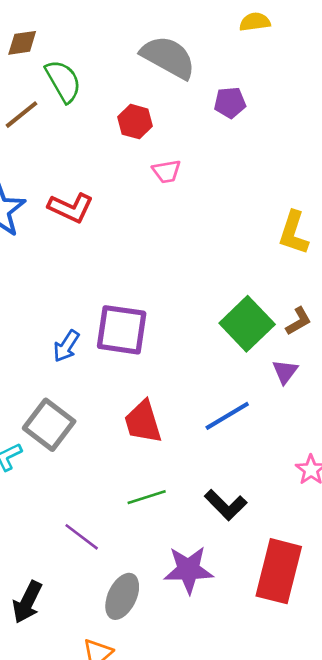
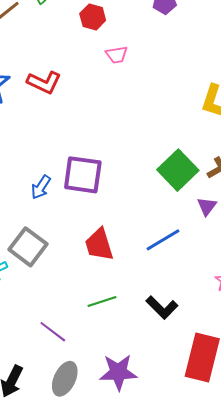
purple star: (188, 570) -> (118, 372), moved
gray ellipse: (122, 596) -> (65, 379), moved

